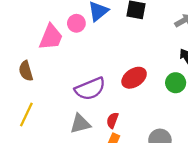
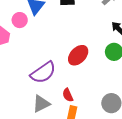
red semicircle: (112, 120) -> (68, 95), turned -32

